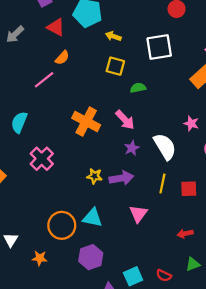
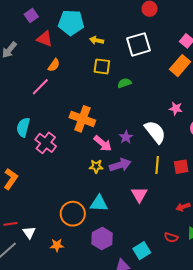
pink arrow: (125, 120) -> (103, 143), moved
pink cross: (42, 159) -> (46, 143), moved
red semicircle: (164, 275) -> (171, 237), moved

